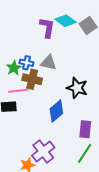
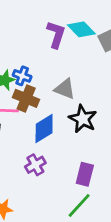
gray triangle: (49, 63) -> (65, 89), moved
blue diamond: (56, 111) -> (44, 128), moved
purple cross: (43, 152) -> (35, 165), moved, size x0.7

